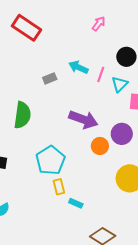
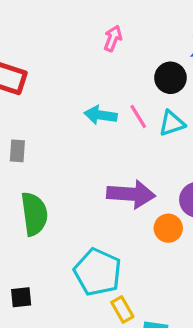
pink line: (101, 74) -> (138, 116), turned -35
gray rectangle: (50, 78) -> (17, 151), moved, turned -48
cyan triangle: (120, 84) -> (172, 123), turned 42

